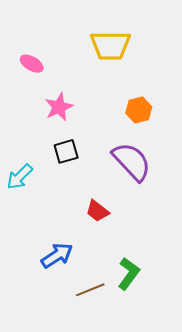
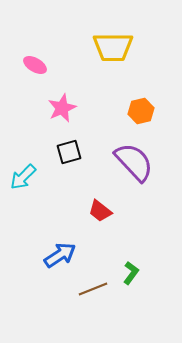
green L-shape: (129, 274) -> (131, 273), size x0.7

